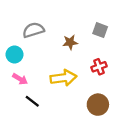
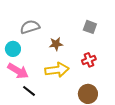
brown star: (70, 42) -> (56, 44), moved
pink arrow: (20, 79) -> (18, 71), size x1.5

